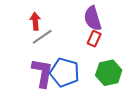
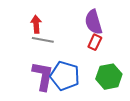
gray line: (42, 37) -> (43, 40), turned 45

